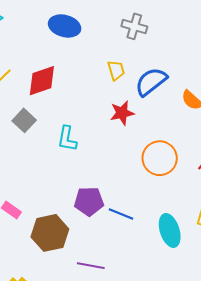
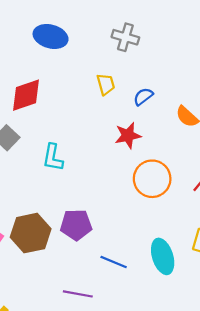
blue semicircle: (151, 82) -> (143, 97), size x0.6
red star: (122, 113) -> (128, 135), moved
blue line: (121, 214) -> (114, 262), moved
brown hexagon: (50, 233) -> (31, 233), moved

